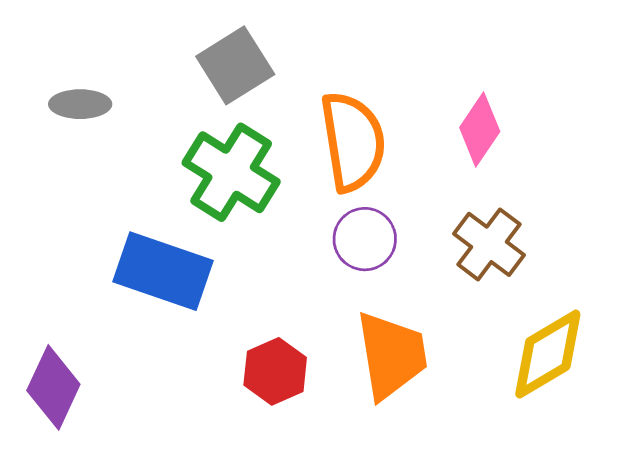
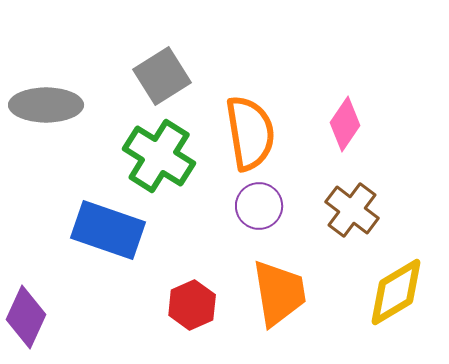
gray ellipse: (80, 104) -> (46, 105), size x1.6

